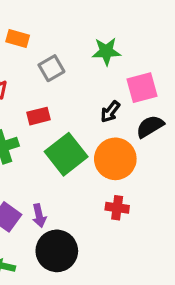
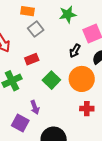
orange rectangle: (18, 39) -> (28, 11), moved
green square: (66, 154) -> (51, 80), size x0.7
purple arrow: (39, 216) -> (35, 107), moved

